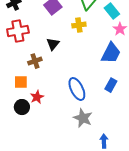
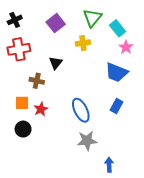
blue trapezoid: (111, 53) -> (116, 72), turned 85
brown cross: (35, 61) -> (37, 81), turned 32
red star: (37, 97) -> (41, 109), moved
gray star: (83, 118) -> (87, 141), turned -30

